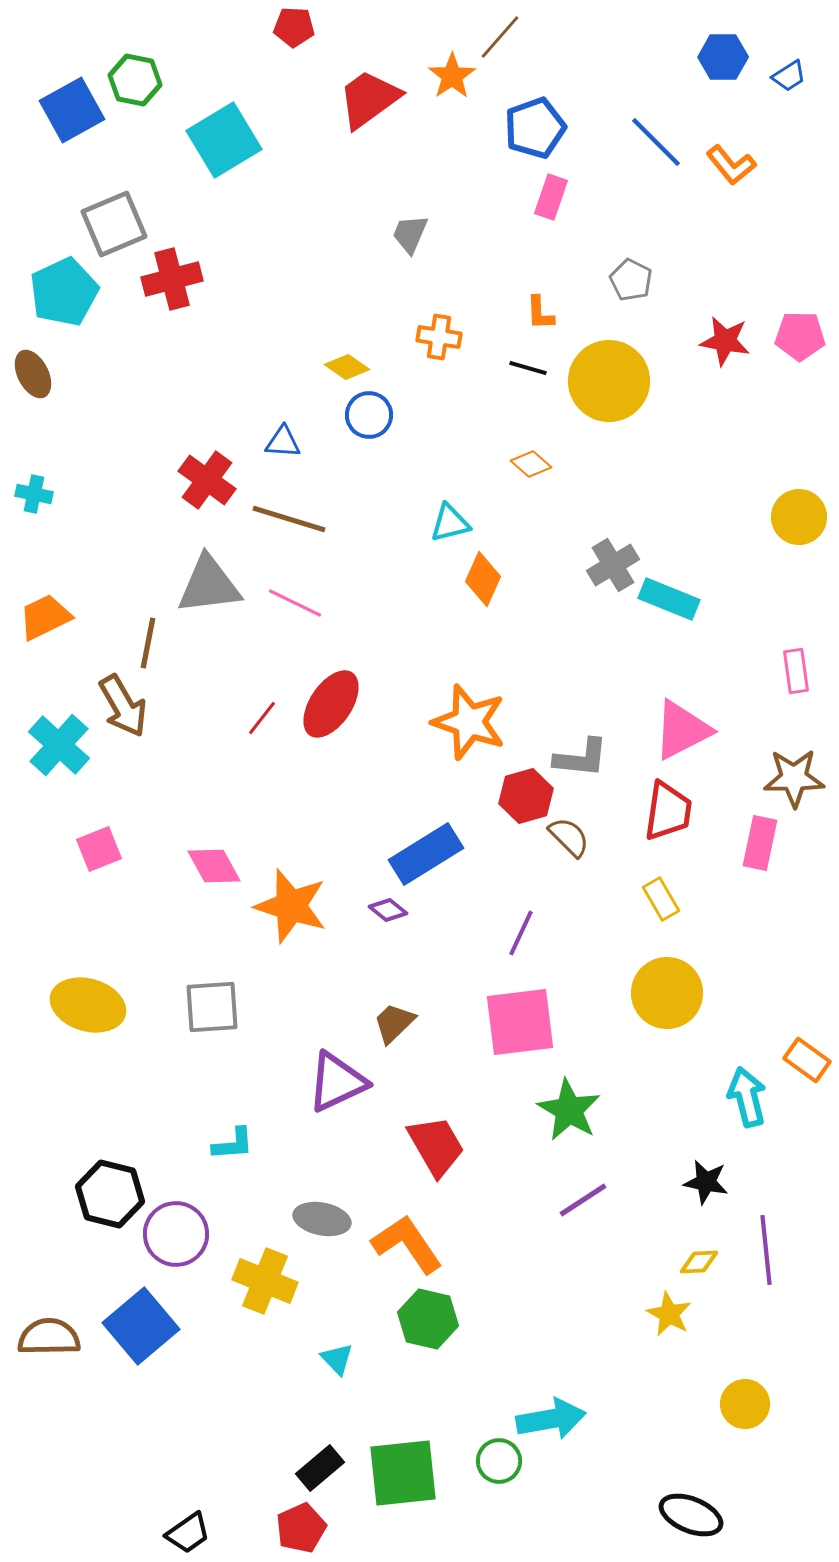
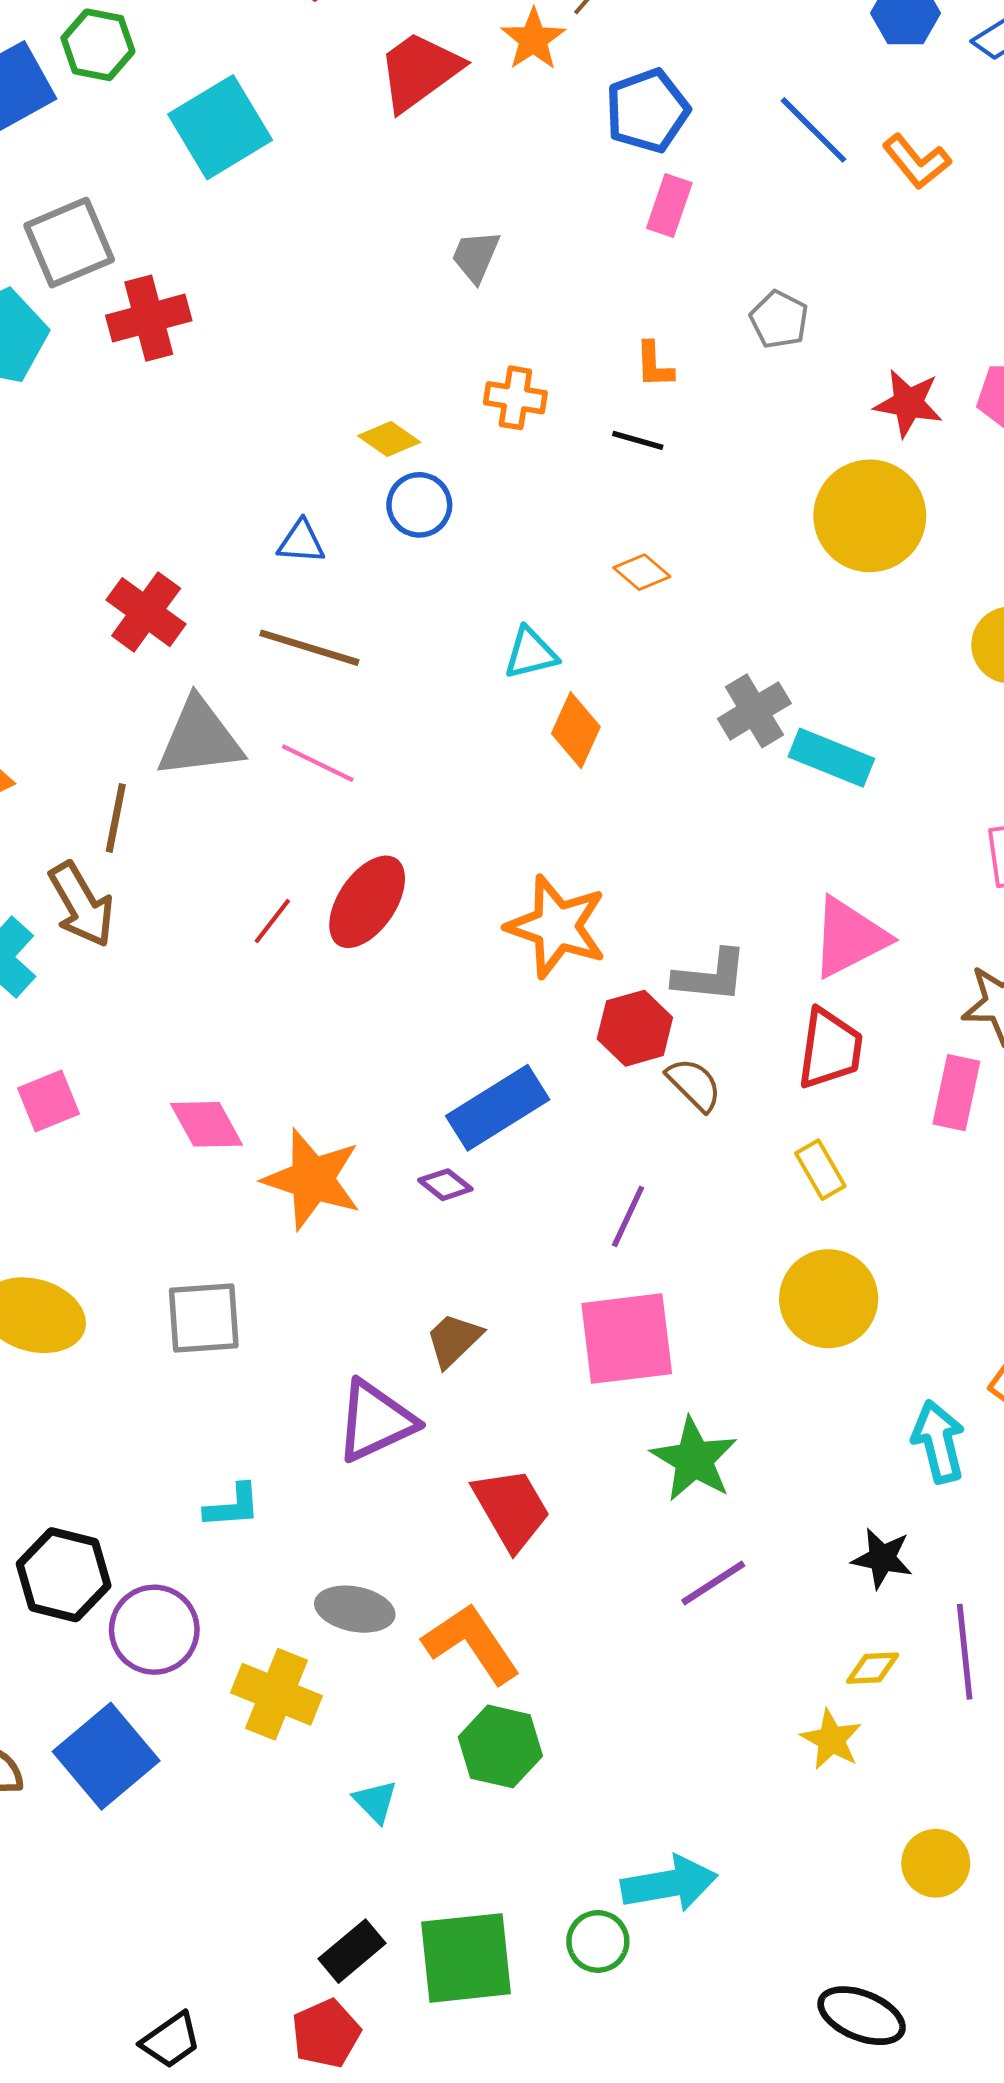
yellow circle: (609, 381) -> (870, 516), moved
red cross: (207, 480) -> (146, 612), moved

